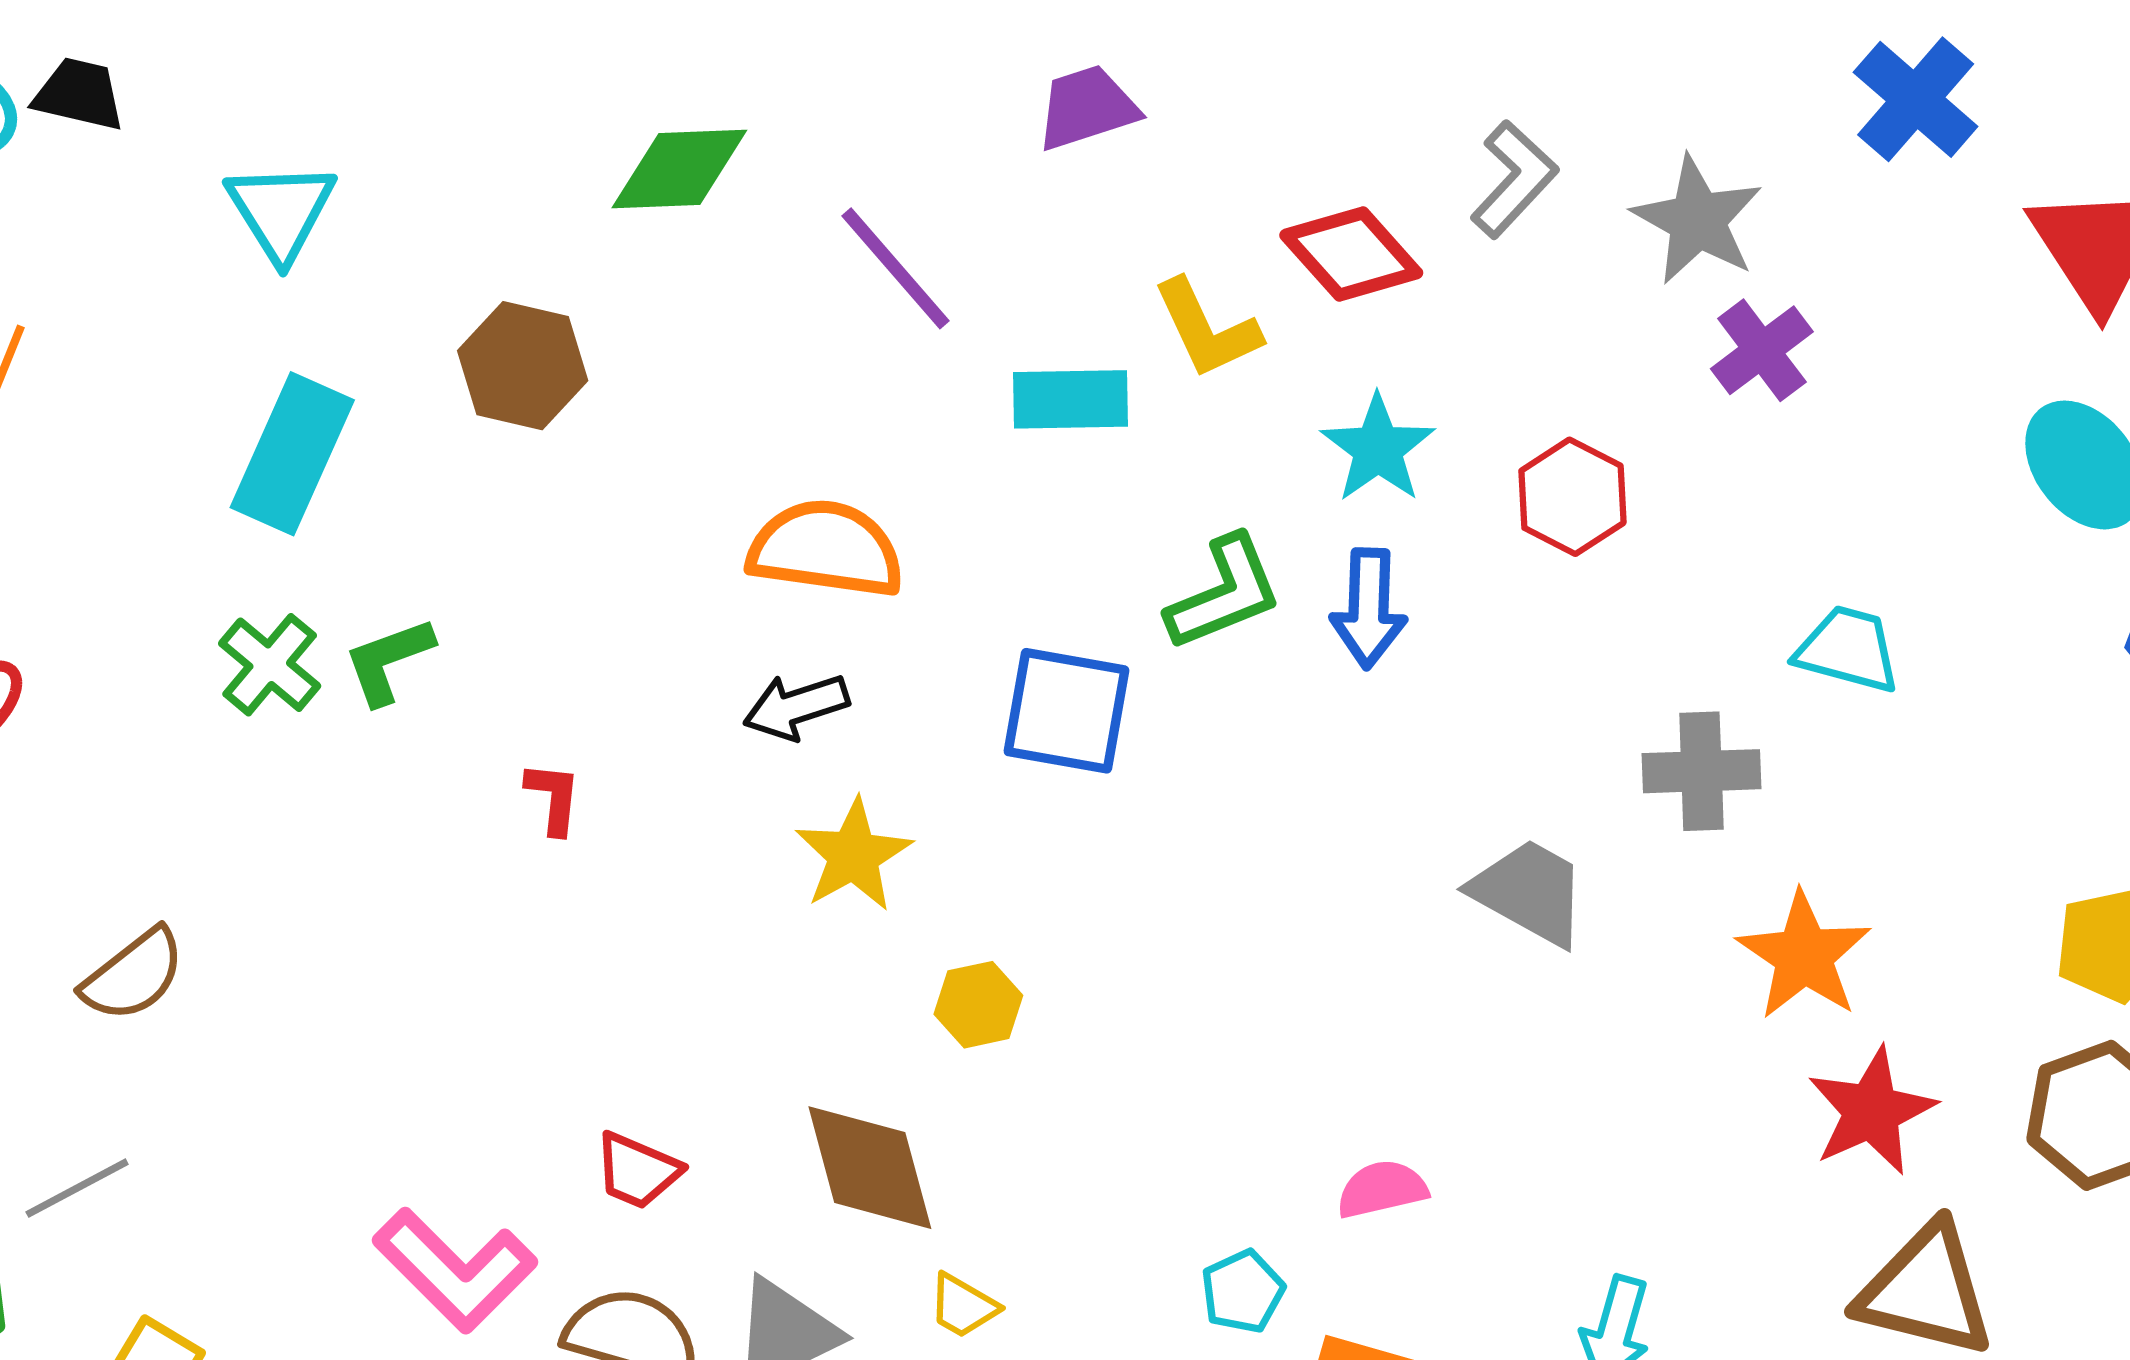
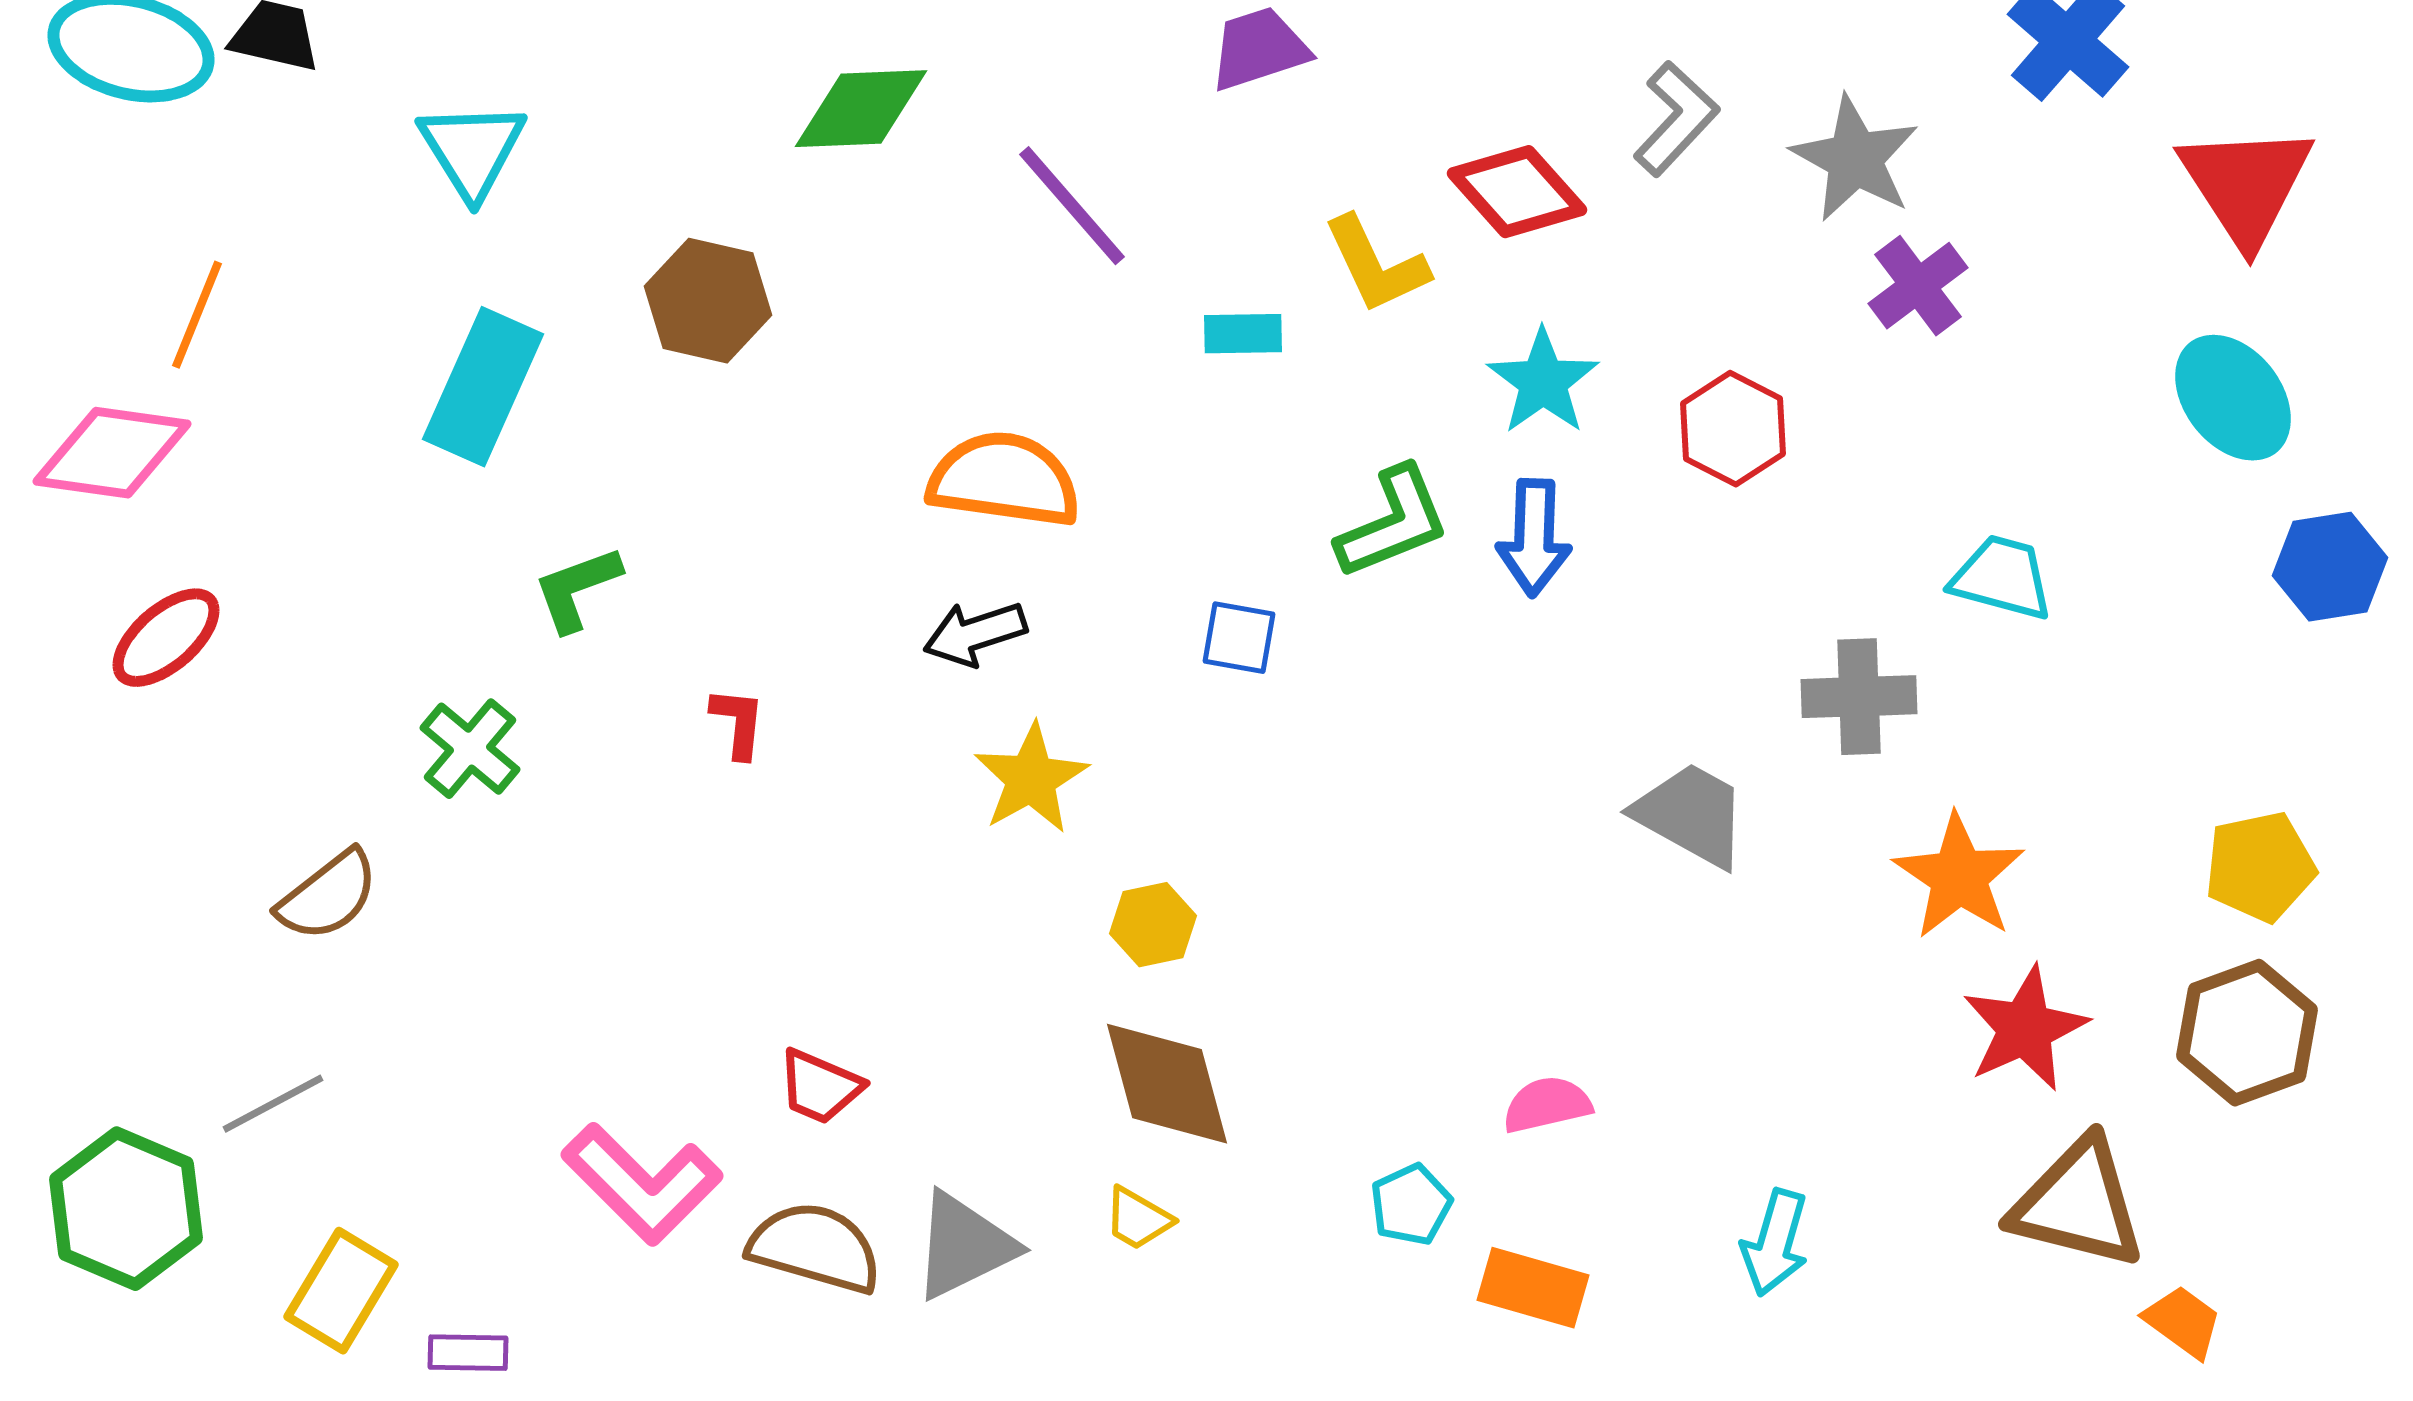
cyan rectangle: (1071, 399) -> (1243, 334), size x0.7
green cross: (270, 665) -> (470, 749), moved
blue square: (1066, 711) -> (1239, 638), size x0.6
brown diamond: (870, 1168) -> (1167, 1084), moved

